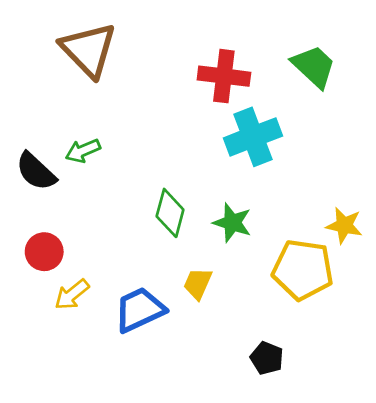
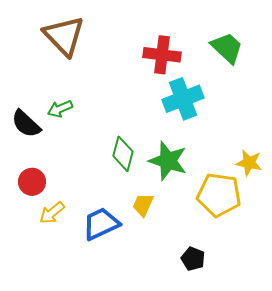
green star: (232, 223) -> (168, 161), size x1.4

